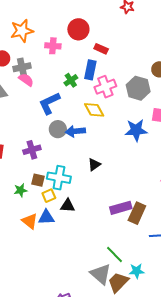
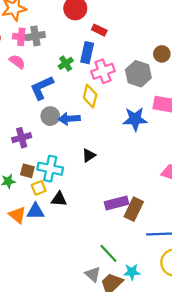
pink cross: (53, 46) -> (21, 37), moved
gray cross: (22, 67) -> (35, 36), moved
yellow diamond: (94, 110) -> (90, 96), turned 40
gray triangle: (101, 274) -> (93, 274), size x0.7

